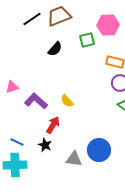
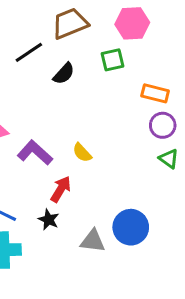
black line: (32, 19) -> (29, 52), moved
pink hexagon: (108, 25) -> (132, 23), moved

